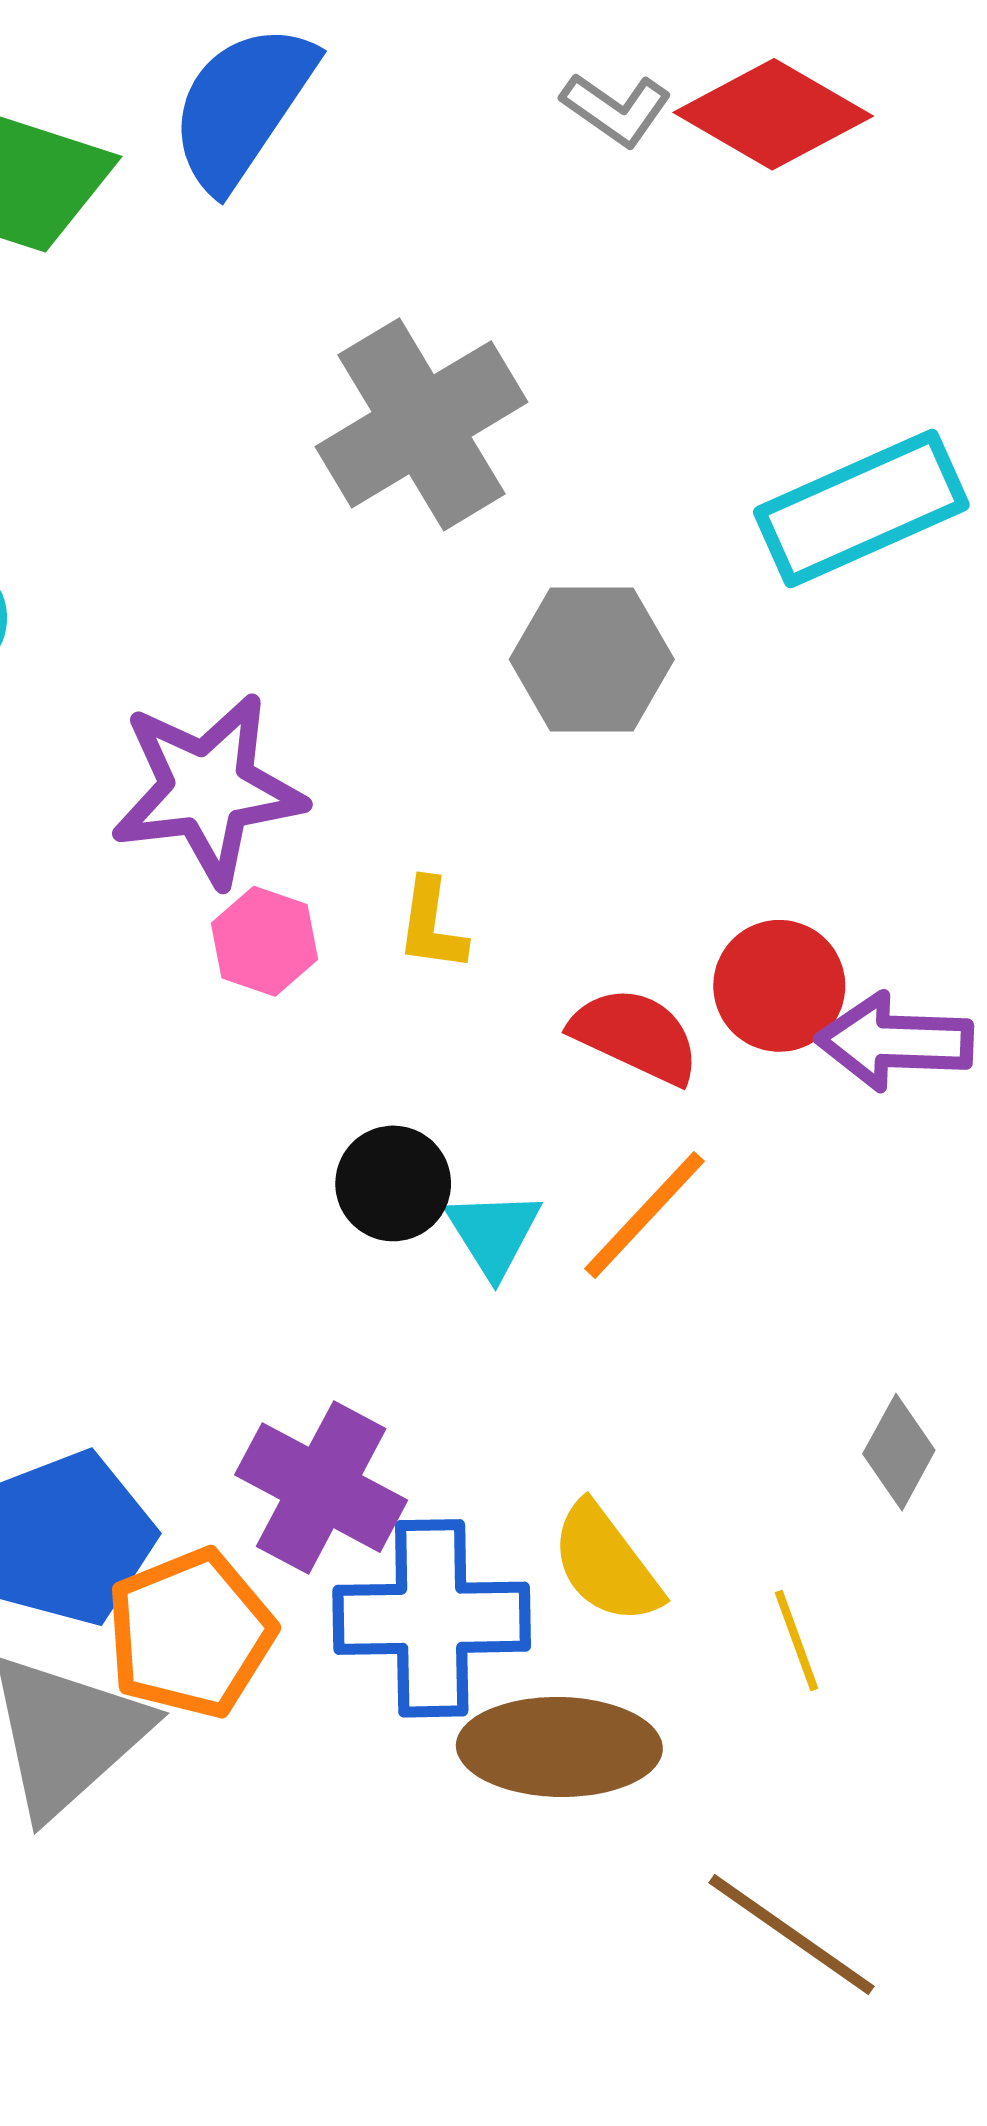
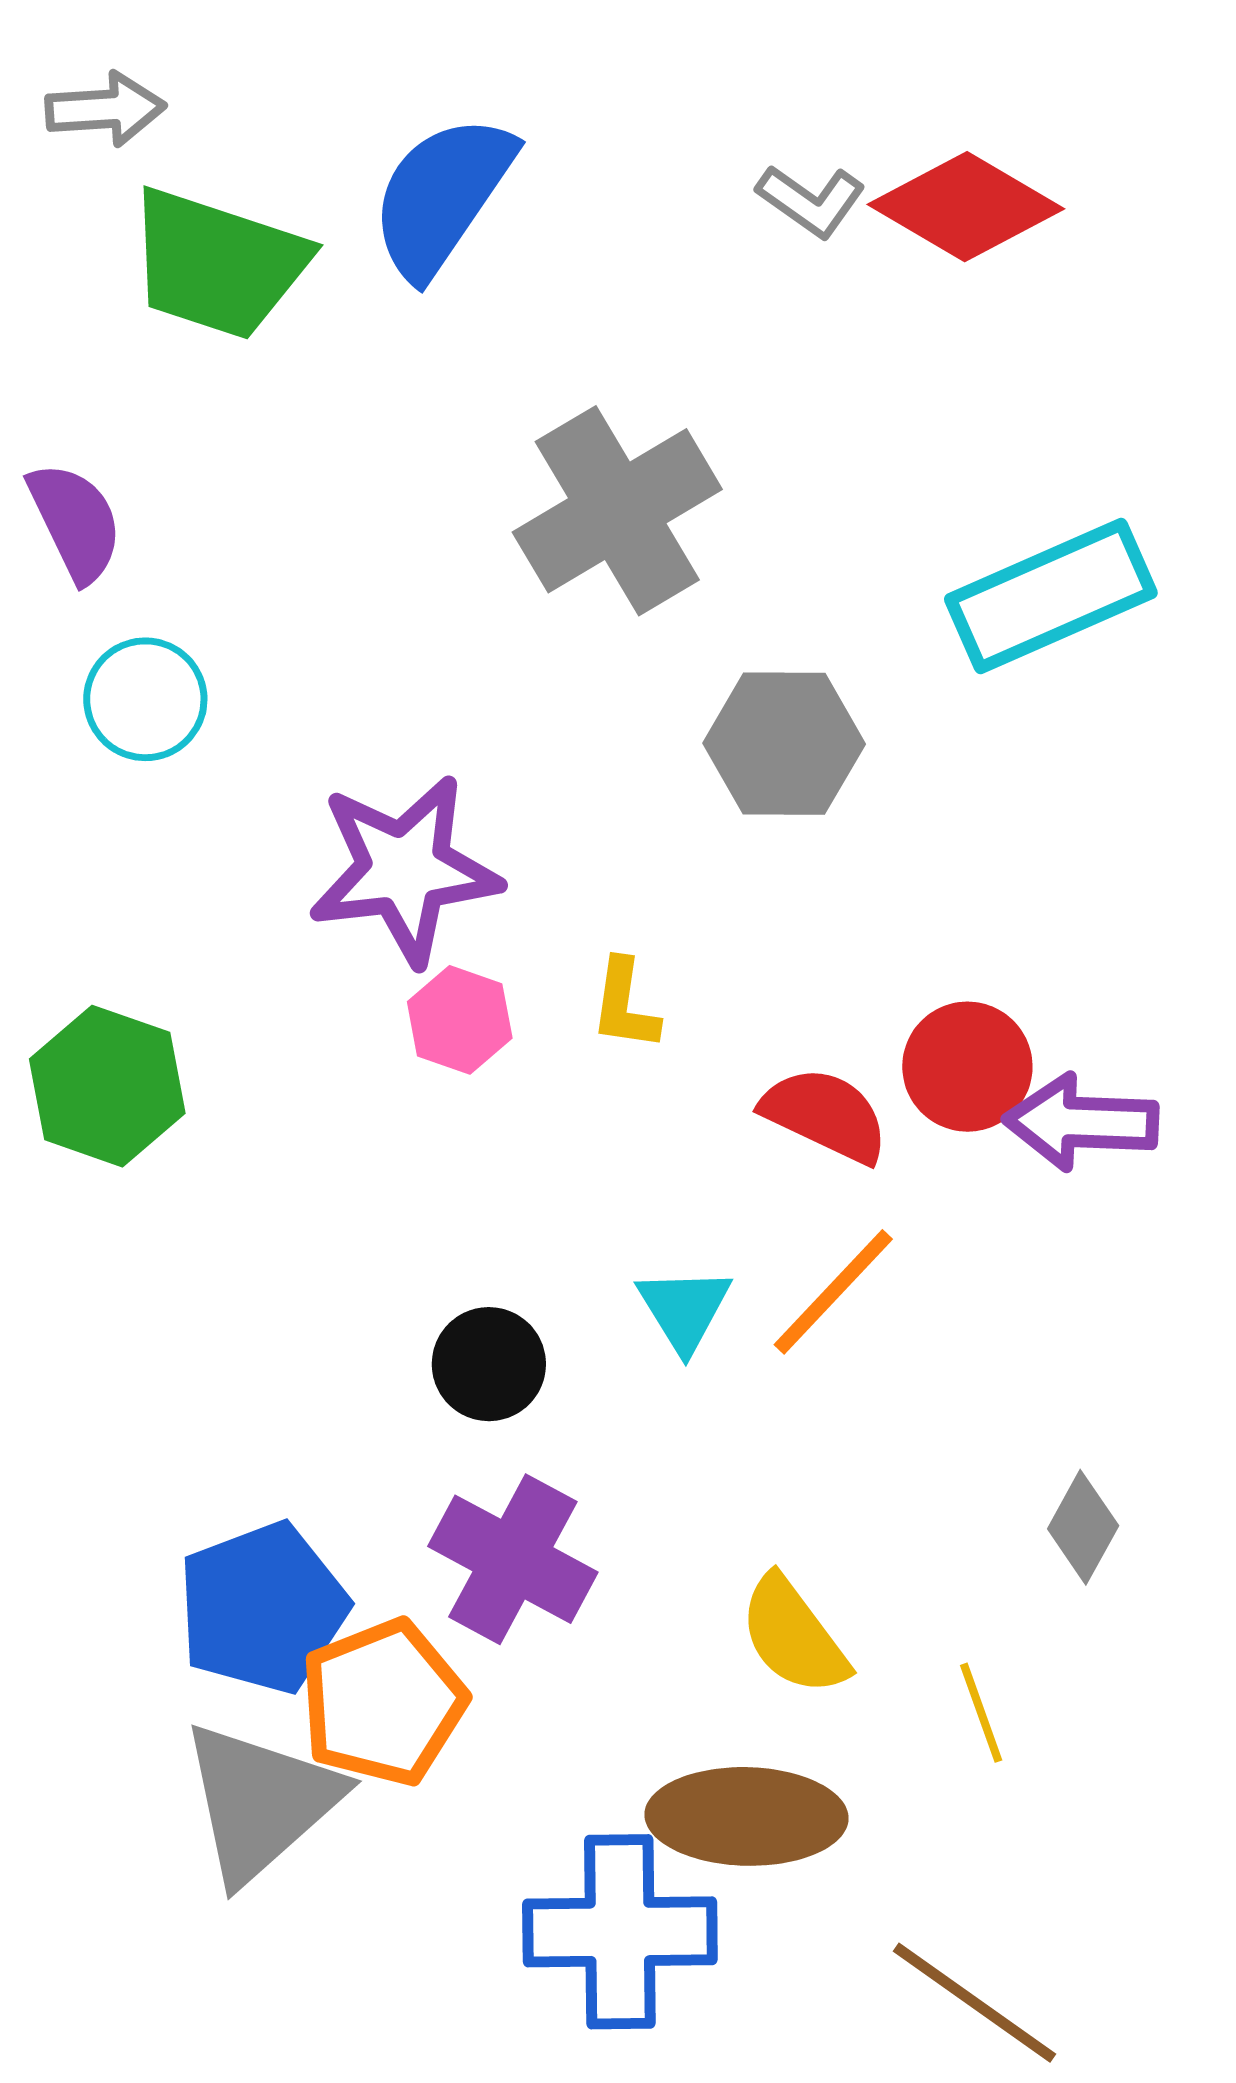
black circle: (393, 1183) -> (489, 1364), moved
blue cross: (432, 1618) -> (620, 1932), moved

